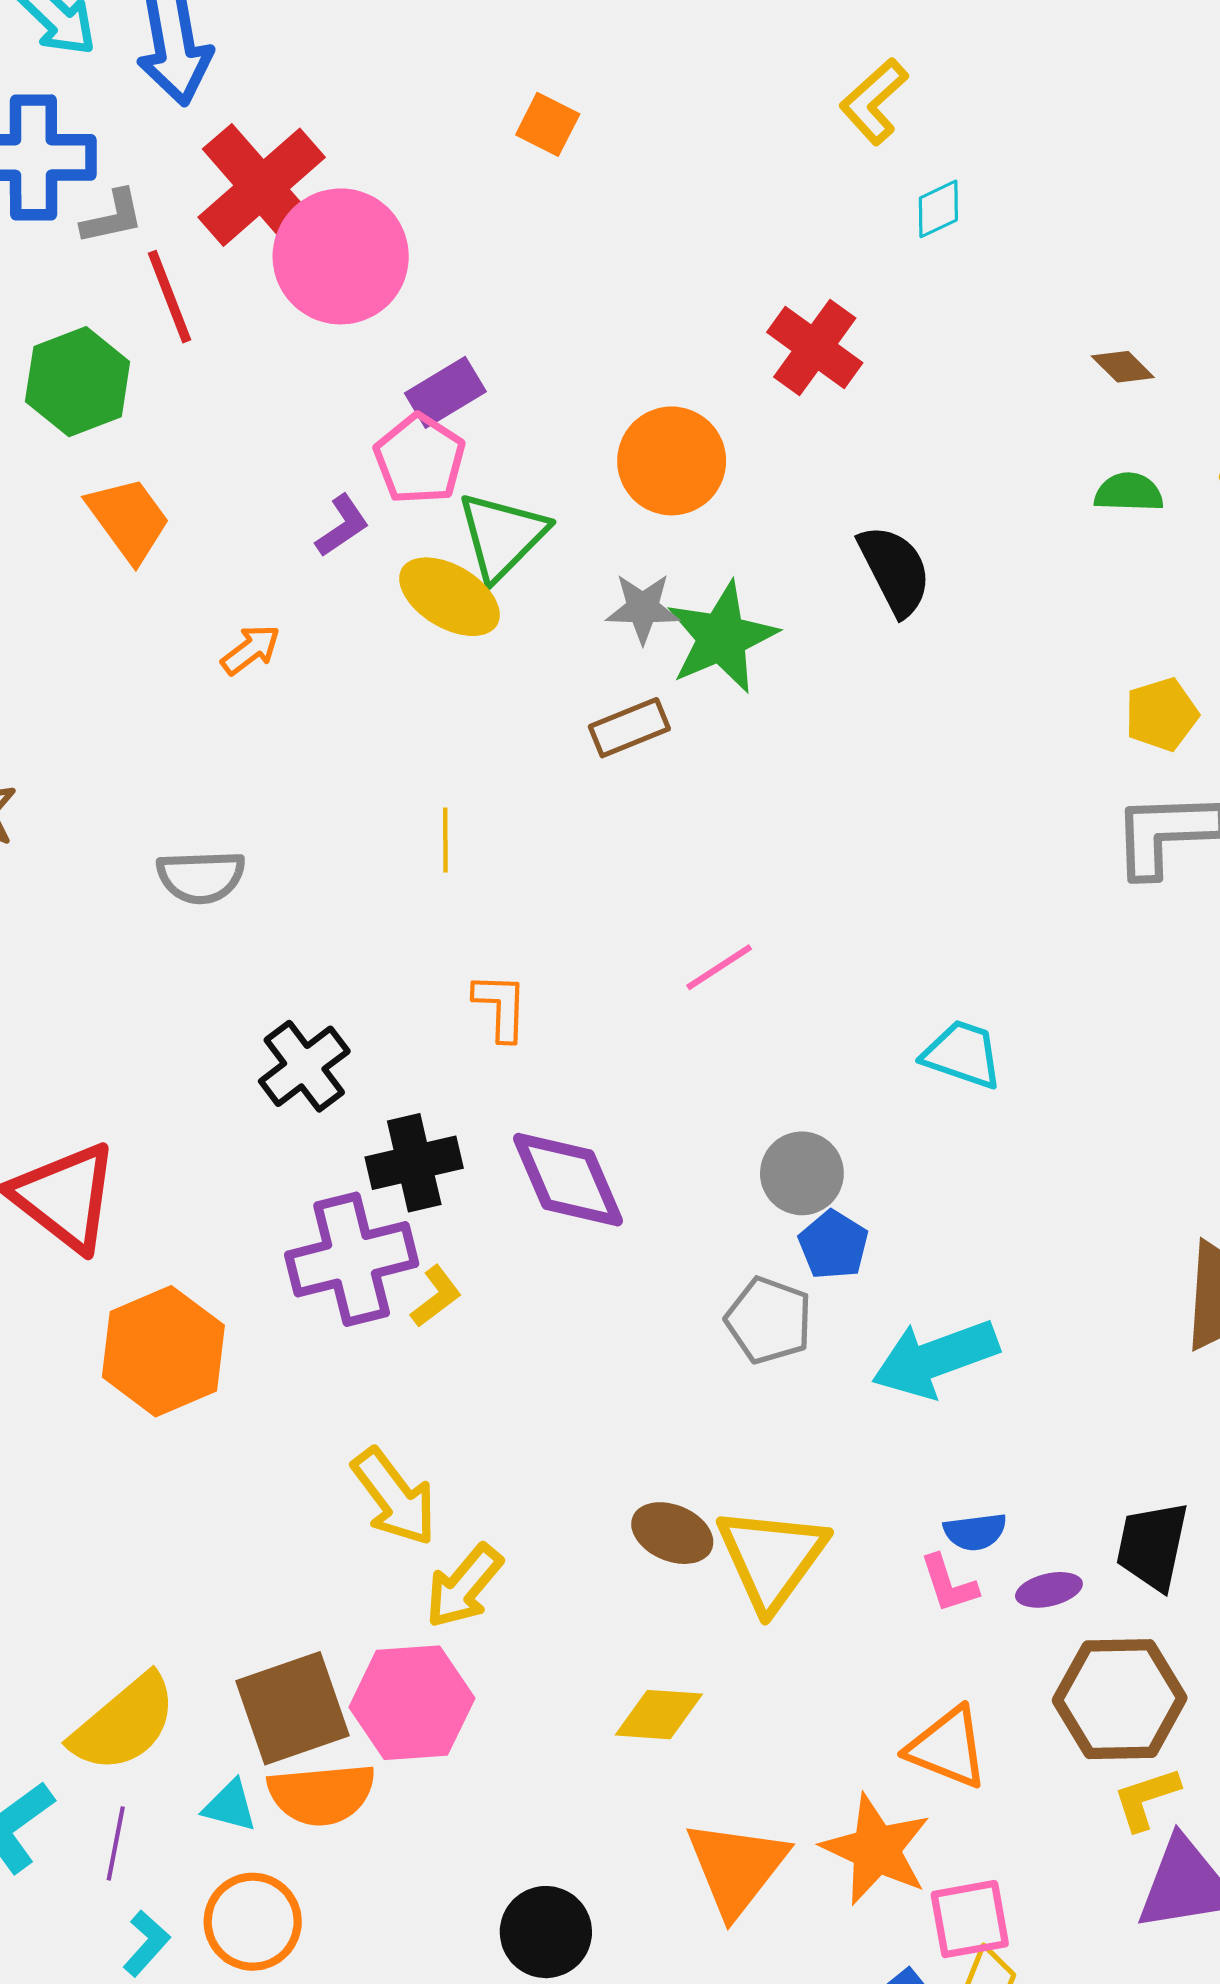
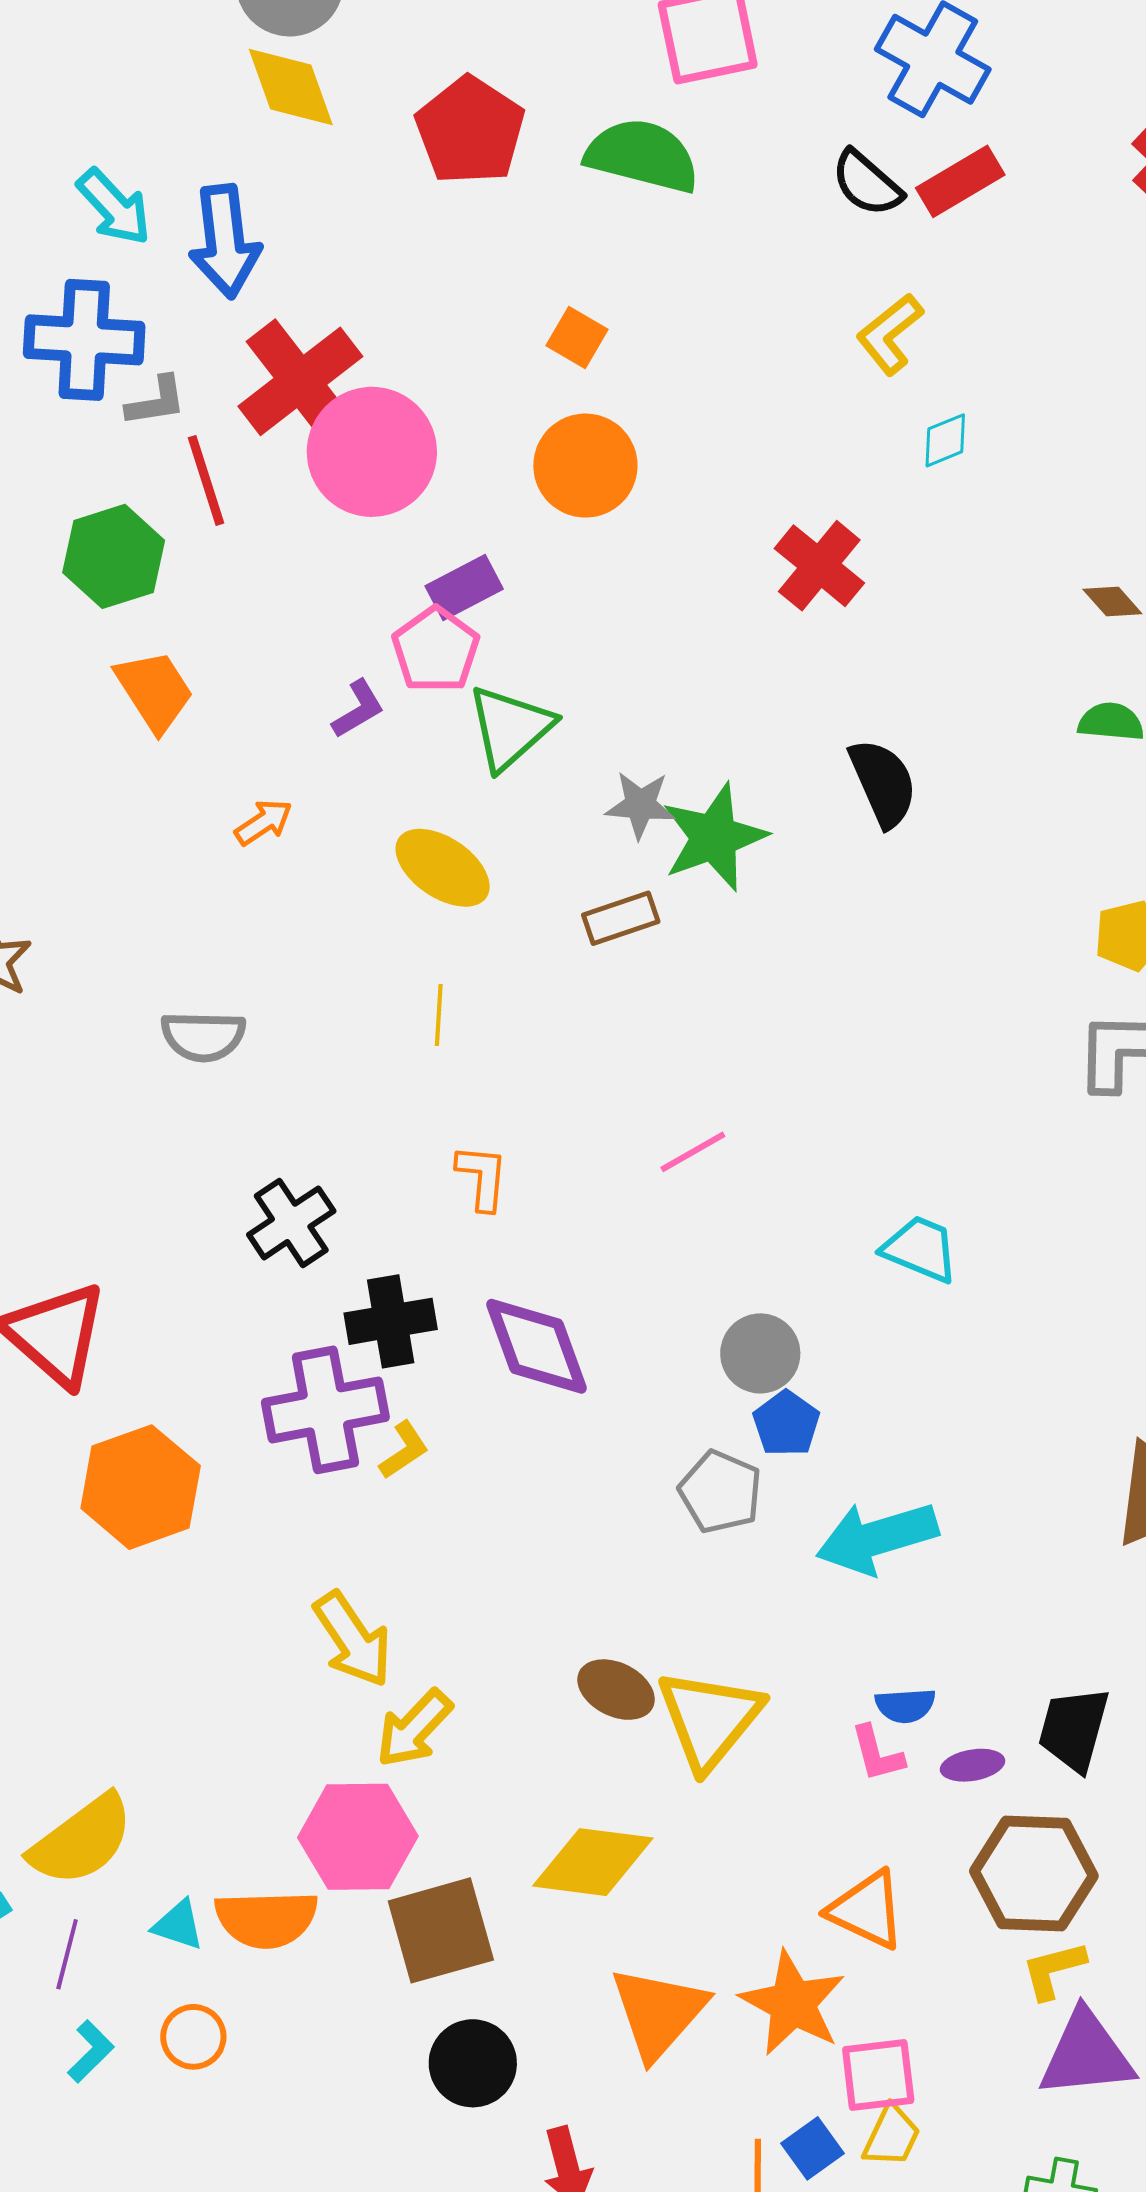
orange circle: (672, 461) -> (585, 466), moved
yellow ellipse: (450, 597) -> (443, 868), moved
brown square: (293, 1708) -> (441, 1930), moved
yellow diamond: (659, 1715) -> (593, 1862), size x1.4
orange circle: (253, 1922) -> (193, 2037), size x0.7

